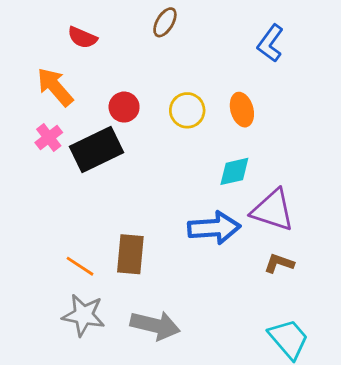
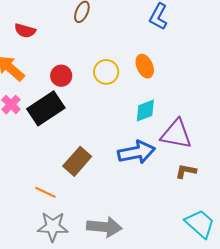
brown rectangle: (130, 254) -> (77, 161), moved, turned 44

